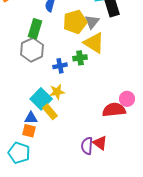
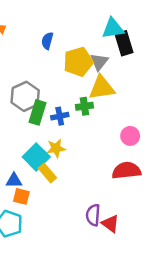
green rectangle: (35, 29) -> (37, 112), moved
yellow triangle: (94, 43) -> (102, 88), turned -40
pink circle: (127, 99) -> (130, 136), moved
blue triangle: (31, 118) -> (14, 180), moved
red triangle: (100, 143) -> (110, 224), moved

